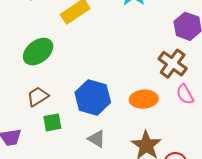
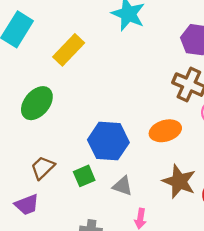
brown trapezoid: (38, 97) -> (43, 168), moved
green square: (52, 122) -> (84, 176), moved

